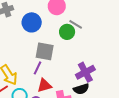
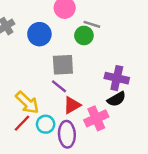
purple line: (37, 68) -> (59, 86), turned -64
purple cross: (85, 72) -> (117, 78), turned -36

